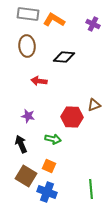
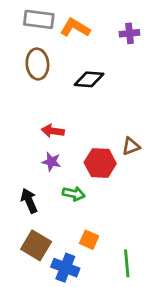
purple cross: (93, 24) -> (129, 33), turned -32
red arrow: (39, 81) -> (53, 131), moved
purple star: (28, 116) -> (51, 162), moved
orange square: (49, 166) -> (89, 240), moved

